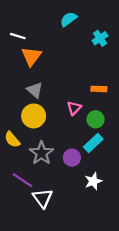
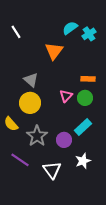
cyan semicircle: (69, 19) -> (70, 28), moved
white line: (18, 36) -> (16, 32), turned 40
orange triangle: (31, 56) -> (54, 51), moved
green circle: (96, 119) -> (85, 98), moved
white triangle: (43, 198) -> (52, 170), moved

